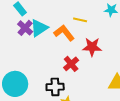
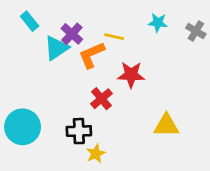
purple cross: (25, 28) -> (72, 34), moved
orange L-shape: (64, 33) -> (92, 55), turned -75

